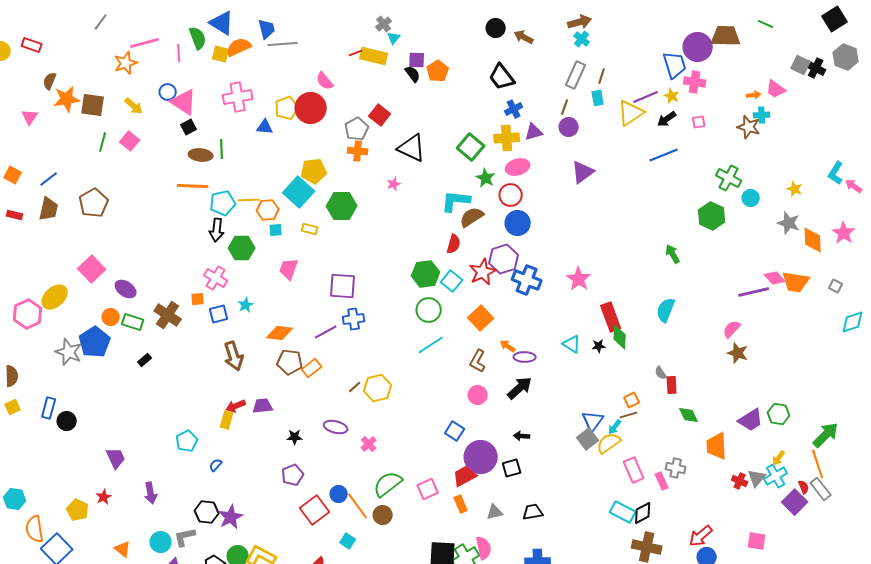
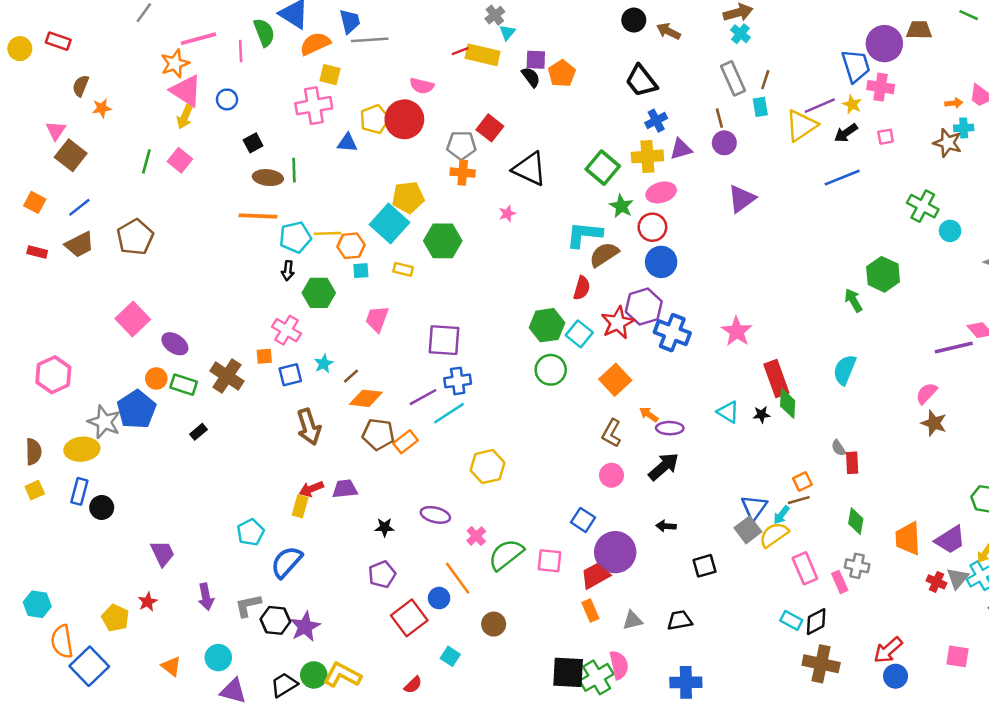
brown trapezoid: (726, 36) -> (919, 30), size x0.7
yellow square: (221, 54) -> (330, 75), moved
gray rectangle: (576, 75) -> (733, 78), turned -48
pink semicircle: (325, 81) -> (422, 86), turned -36
orange star: (67, 99) -> (102, 108), size x0.6
pink triangle: (184, 102) -> (186, 91), moved
brown square: (93, 105) -> (71, 155), moved, turned 30
yellow arrow: (134, 106) -> (185, 117), turned 72
brown line: (565, 107) -> (719, 118), turned -35
gray pentagon: (357, 129) -> (461, 145), turned 30
brown trapezoid: (49, 209) -> (79, 245), turned 50
green hexagon: (712, 216) -> (883, 274), moved
black arrow: (217, 230) -> (288, 271), size x0.7
yellow ellipse: (55, 297) -> (82, 449), moved, turned 36
cyan line: (431, 345) -> (449, 413), moved
brown line: (355, 387) -> (351, 376), moved
green diamond: (689, 415) -> (856, 521), moved, turned 35
purple trapezoid: (751, 420) -> (950, 540), moved
blue semicircle: (216, 465) -> (287, 562), size x2.0
black square: (512, 468) -> (704, 566), moved
green semicircle: (388, 484) -> (506, 555), moved
pink square: (428, 489) -> (549, 561), moved, turned 30
orange line: (358, 506) -> (458, 578), moved
cyan rectangle: (623, 512) -> (791, 620), size x0.7
gray L-shape: (185, 537) -> (248, 605), moved

